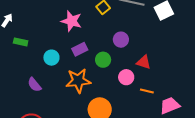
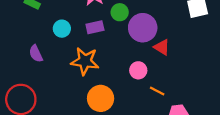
purple circle: (121, 40) -> (143, 28), size x1.6
green circle: (103, 60) -> (120, 12), moved
red triangle: (144, 62) -> (162, 47), moved

